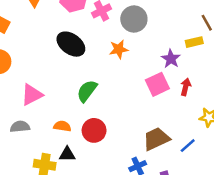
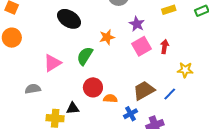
orange star: (119, 49) -> (107, 37), moved
purple star: (171, 59) -> (137, 24), moved
pink triangle: (32, 95) -> (52, 63), moved
orange semicircle: (62, 126) -> (110, 98), moved

